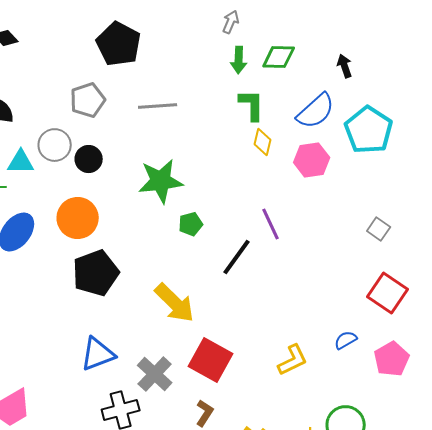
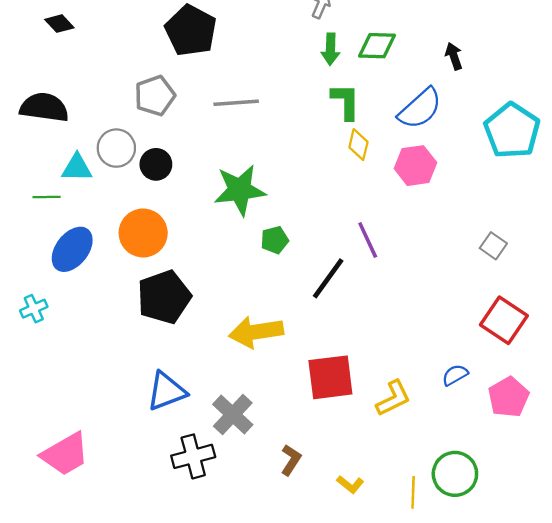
cyan pentagon: (369, 130) -> (512, 131), moved
yellow arrow: (175, 303) -> (256, 332), turned 126
red square: (211, 360) -> (330, 377), moved, turned -36

